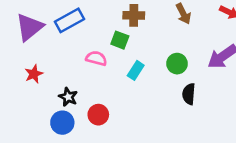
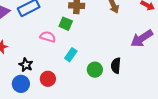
green circle: (177, 64) -> (95, 70), moved
cyan rectangle: (136, 70) -> (71, 55), moved

